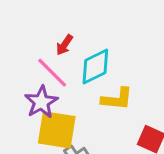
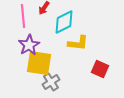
pink line: (52, 73) -> (23, 16), moved, turned 40

